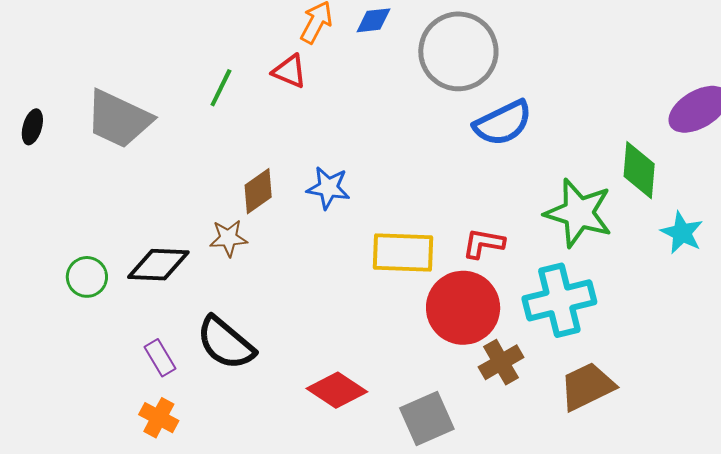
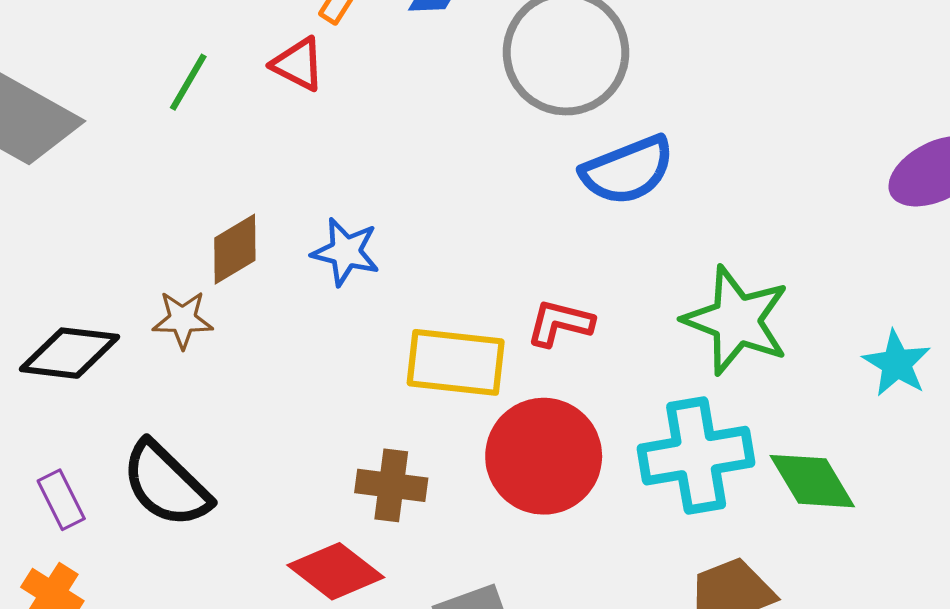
green diamond: (639, 170) -> (812, 481), moved, turned -40
red L-shape: (483, 243) -> (560, 323), moved
brown cross: (501, 362) -> (391, 485), moved, turned 33

